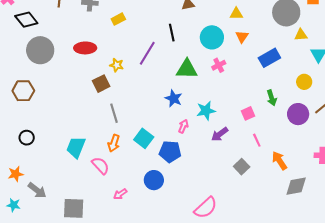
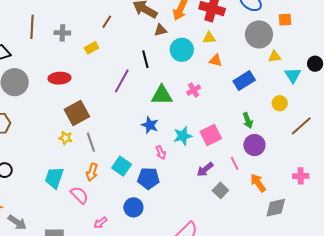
cyan circle: (212, 37) -> (182, 50), moved
orange triangle: (242, 37) -> (216, 60), turned -48
yellow star: (117, 65) -> (66, 138), moved
brown square: (101, 84) -> (77, 113), size x1.4
pink square: (248, 113) -> (211, 135), moved, size x1.5
purple circle: (298, 114) -> (254, 145), moved
pink arrow: (183, 126) -> (161, 152), turned 136
purple arrow: (220, 134) -> (205, 169), moved

